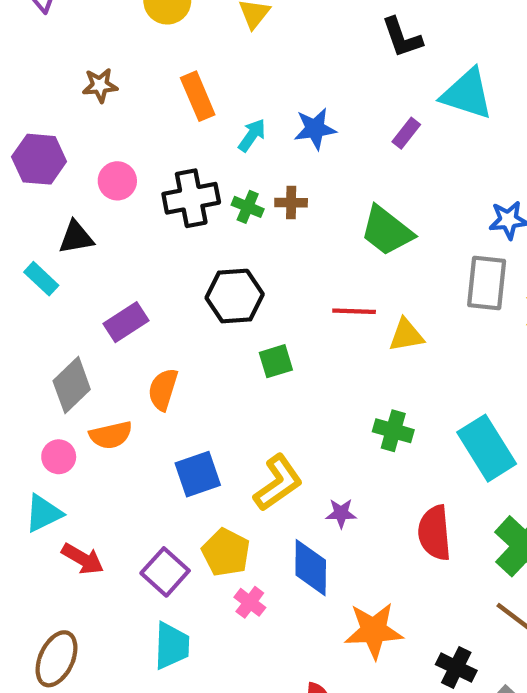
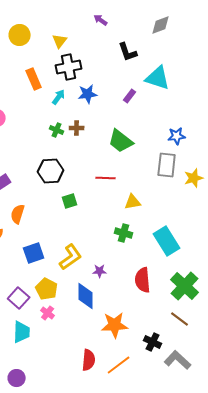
black cross: (191, 198) -> (69, 67), moved
yellow triangle: (406, 335) -> (133, 202), moved
pink cross: (250, 602) -> (48, 313), moved

